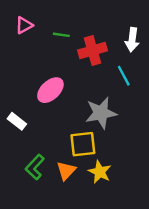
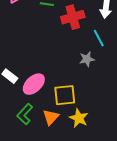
pink ellipse: (50, 90) -> (34, 84), moved
gray star: (101, 113) -> (87, 59), moved, size x0.6

